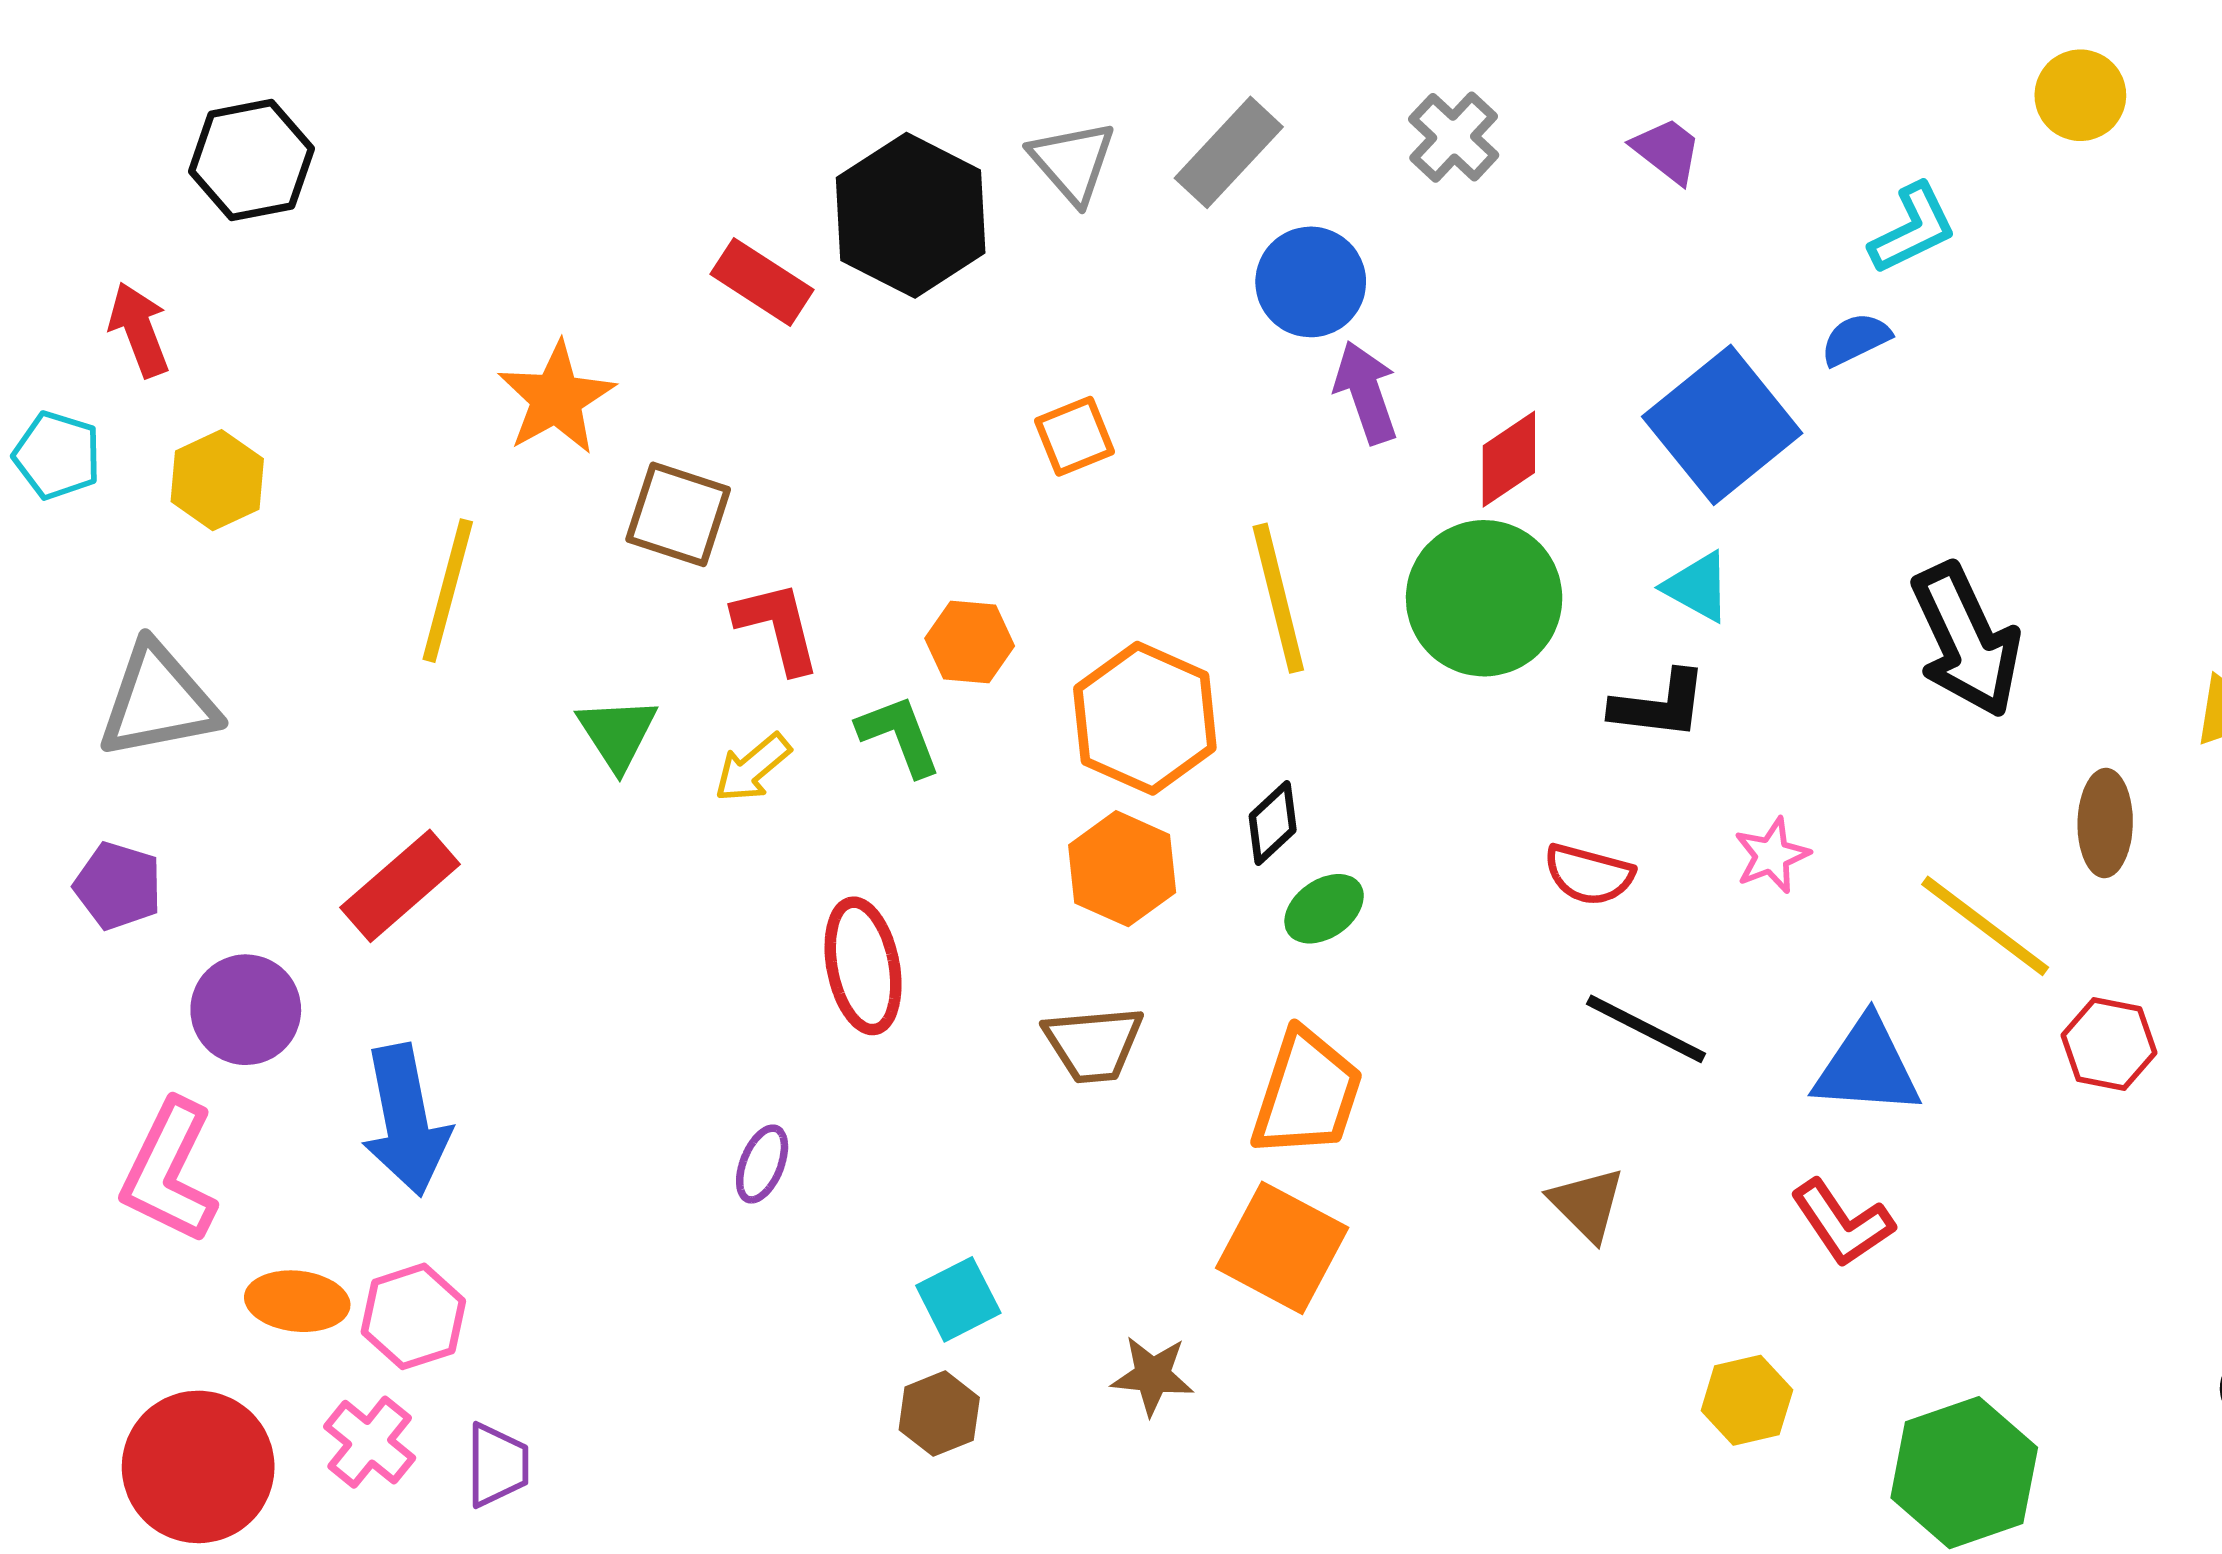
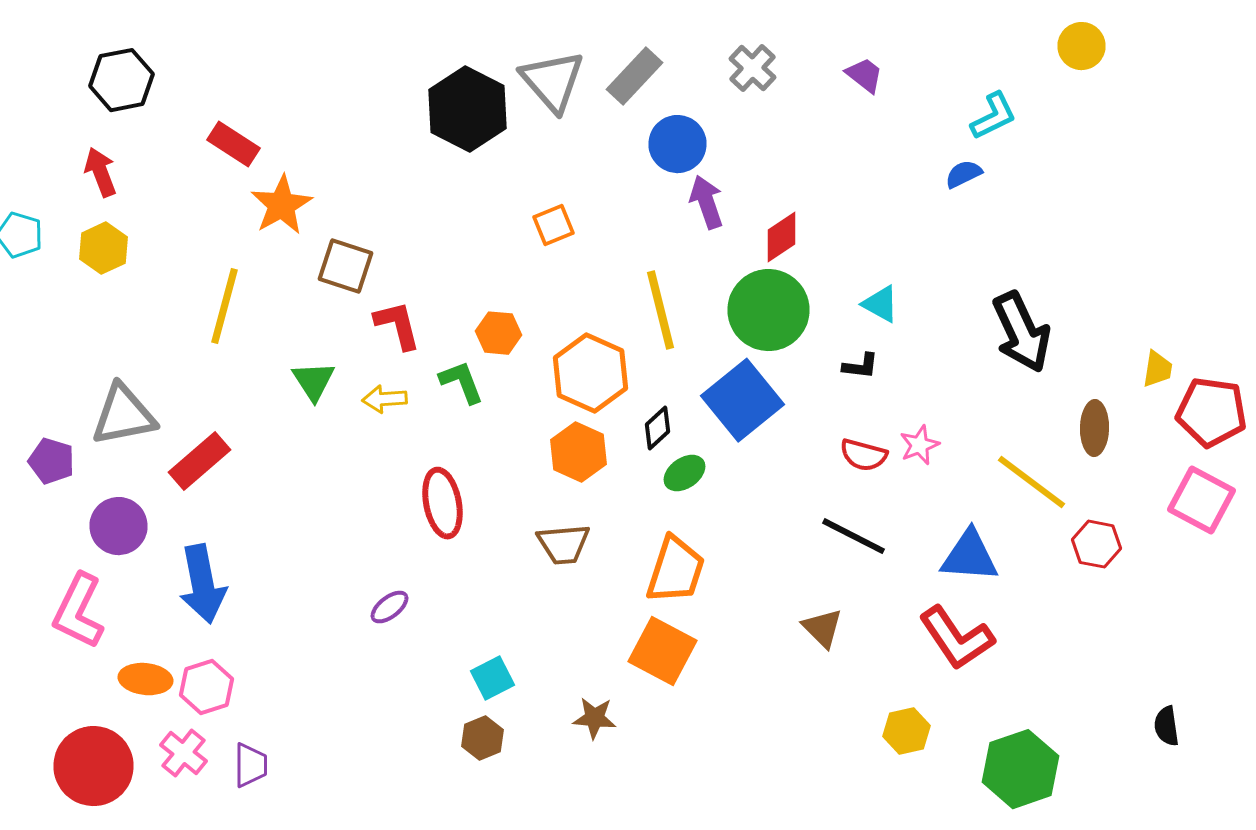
gray triangle: (1073, 162) -> (552, 81), size x1.4
red rectangle: (762, 282) -> (234, 144), moved
red arrow: (139, 330) -> (100, 172), moved
blue square: (1722, 425) -> (742, 400), moved
gray triangle: (158, 701) -> (124, 415), moved
black L-shape: (1659, 705) -> (860, 366), size x0.7
yellow arrow: (753, 768) -> (384, 399), turned 36
red semicircle: (1589, 874) -> (864, 455), moved
purple ellipse: (762, 1164) -> (390, 607), turned 30
red L-shape: (1842, 1223) -> (956, 638), size x1.4

